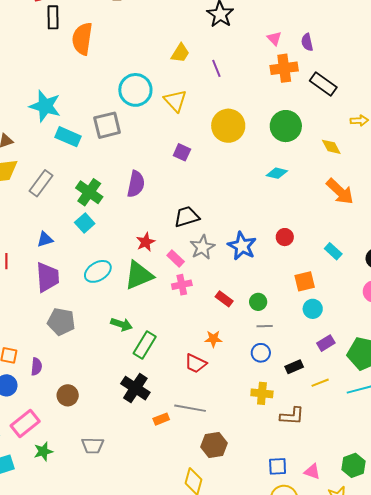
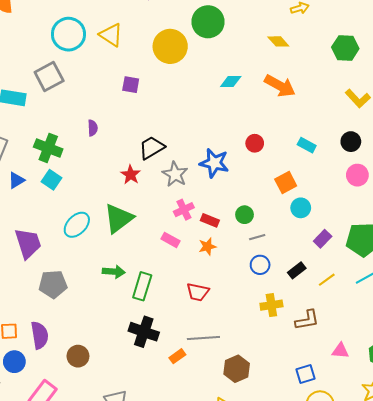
green circle: (286, 126) -> (208, 22), moved
purple semicircle: (136, 184) -> (93, 128), size x0.6
orange arrow: (340, 192) -> (280, 86), moved
blue triangle: (45, 239) -> (16, 180), moved
red star: (146, 242) -> (131, 175), moved
pink rectangle: (176, 258) -> (171, 240), moved
pink cross: (182, 285) -> (184, 210), moved
orange star: (213, 339) -> (207, 246), moved
purple semicircle: (36, 367) -> (40, 335), size x1.5
pink triangle: (312, 471) -> (340, 351), moved

